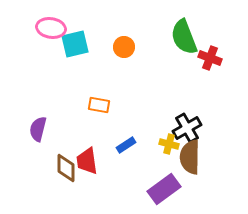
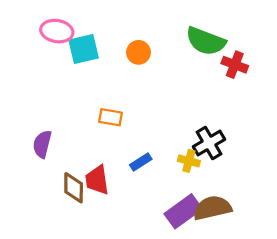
green semicircle: (184, 37) -> (206, 41), turned -48
brown semicircle: (190, 157) -> (212, 208), moved, turned 76

